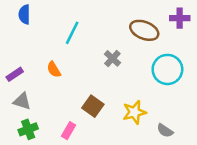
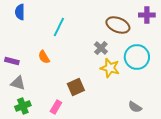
gray cross: (112, 58) -> (101, 48), moved
purple rectangle: (15, 74) -> (12, 61), turned 48
brown square: (93, 106) -> (76, 87), turned 30
yellow star: (134, 112) -> (110, 68), moved, turned 30

